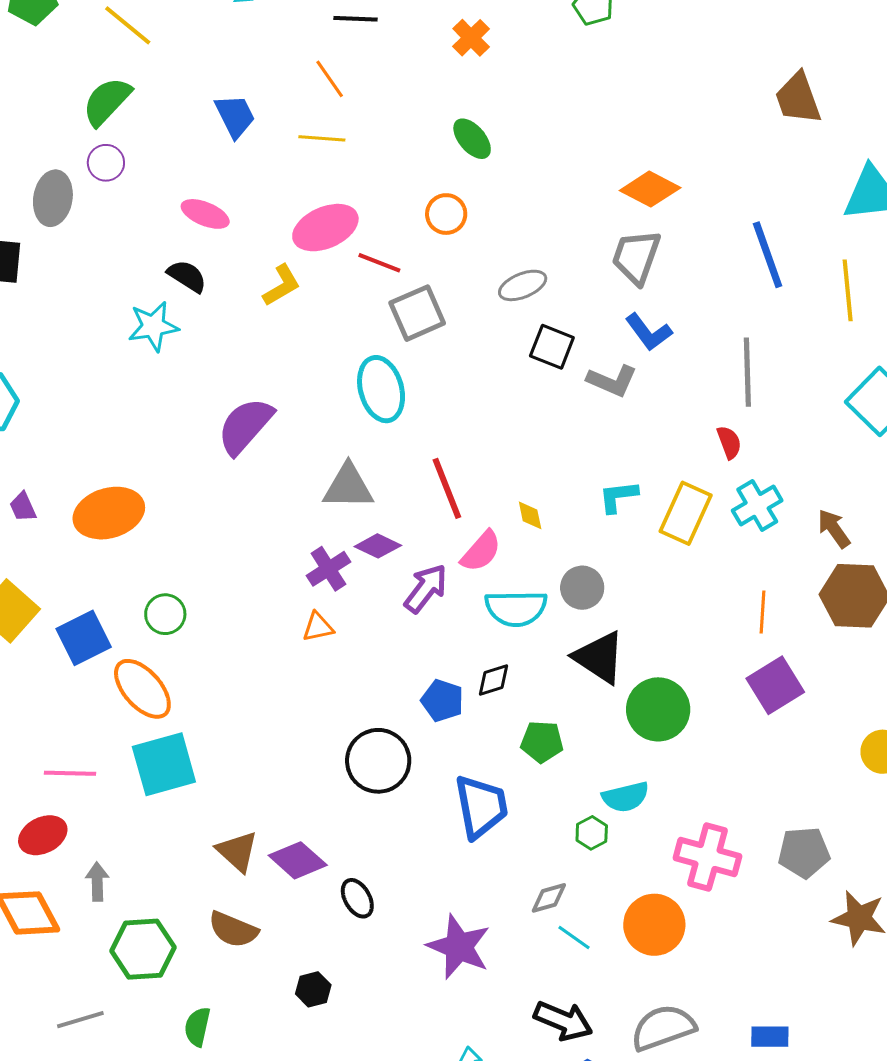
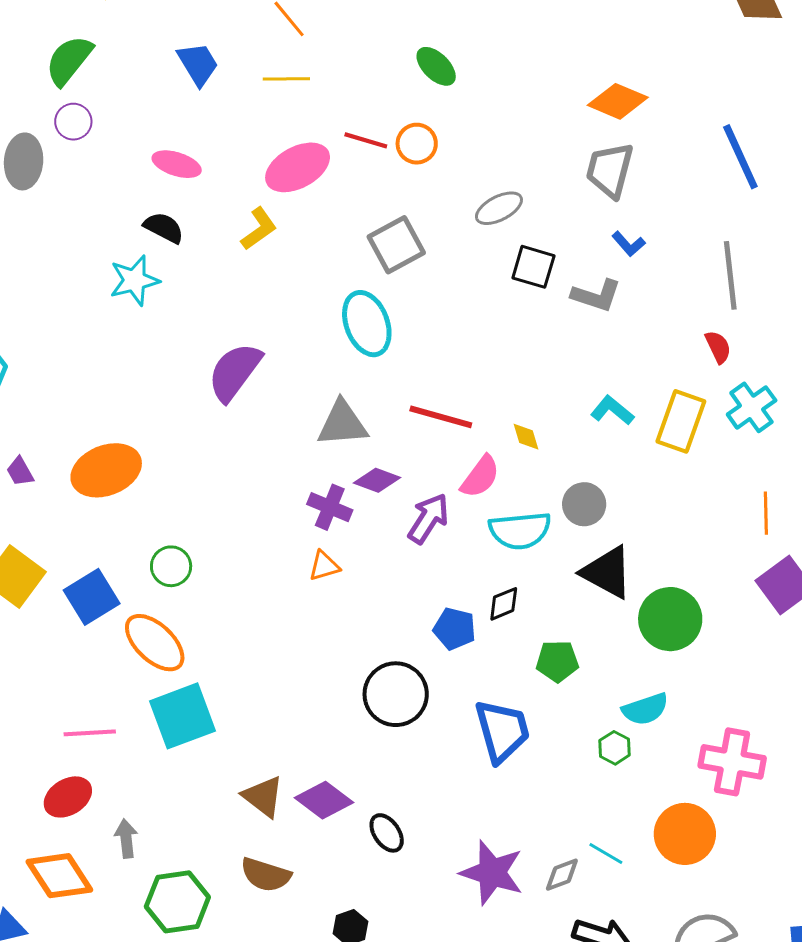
red line: (379, 263) -> (366, 140), moved
blue L-shape: (649, 332) -> (629, 244), size x0.7
red line: (447, 488) -> (441, 417), turned -48
cyan L-shape: (618, 497) -> (612, 410), turned 51
purple cross: (328, 569) -> (330, 507), turned -30
gray diamond: (549, 898) -> (562, 875), moved

